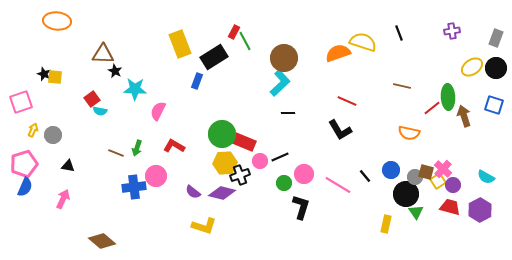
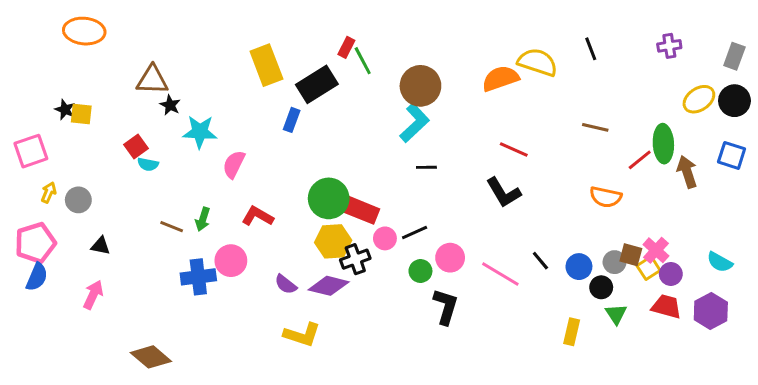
blue circle: (391, 170) -> (579, 267), moved
black circle: (406, 194) -> (601, 287), size x0.6

